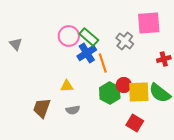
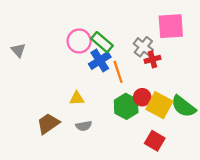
red cross: (164, 59) -> (152, 59), moved
yellow square: (139, 92) -> (159, 105), turned 30
brown trapezoid: (42, 108) -> (48, 124), turned 35

